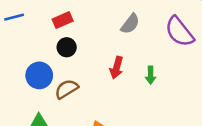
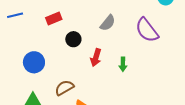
black circle: (67, 47) -> (73, 39), moved
brown semicircle: (67, 89) -> (64, 88), moved

